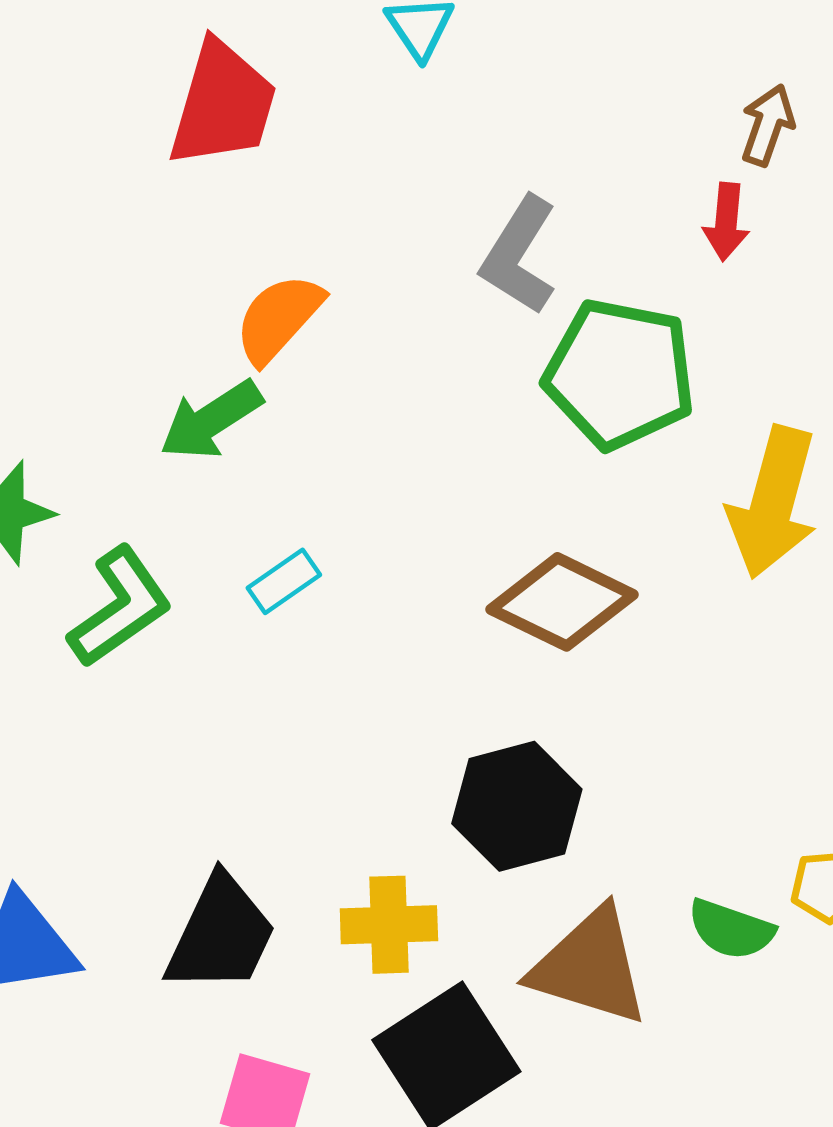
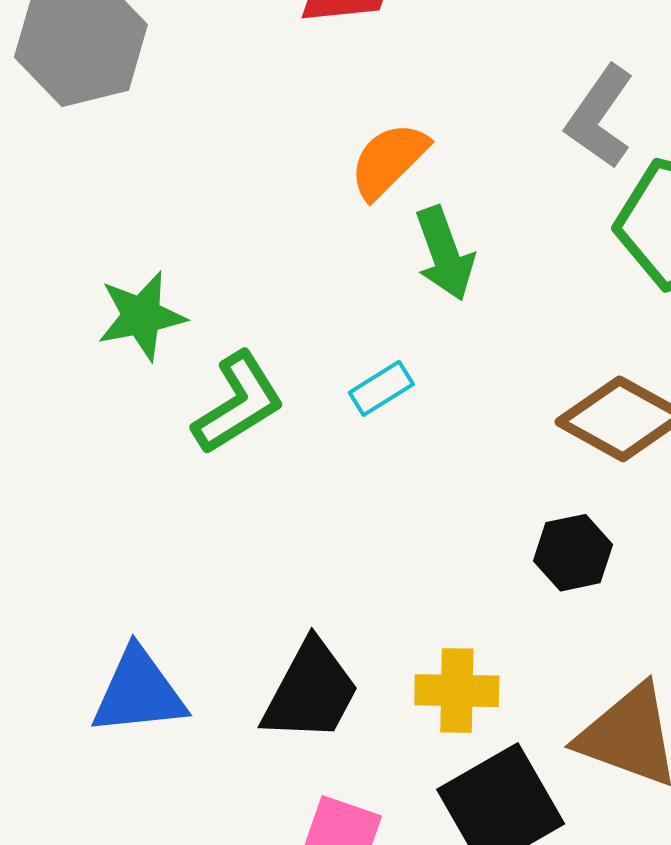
green arrow: (211, 420) -> (445, 254), moved, turned -80
black hexagon: (517, 806) -> (573, 553), moved, size x0.7

